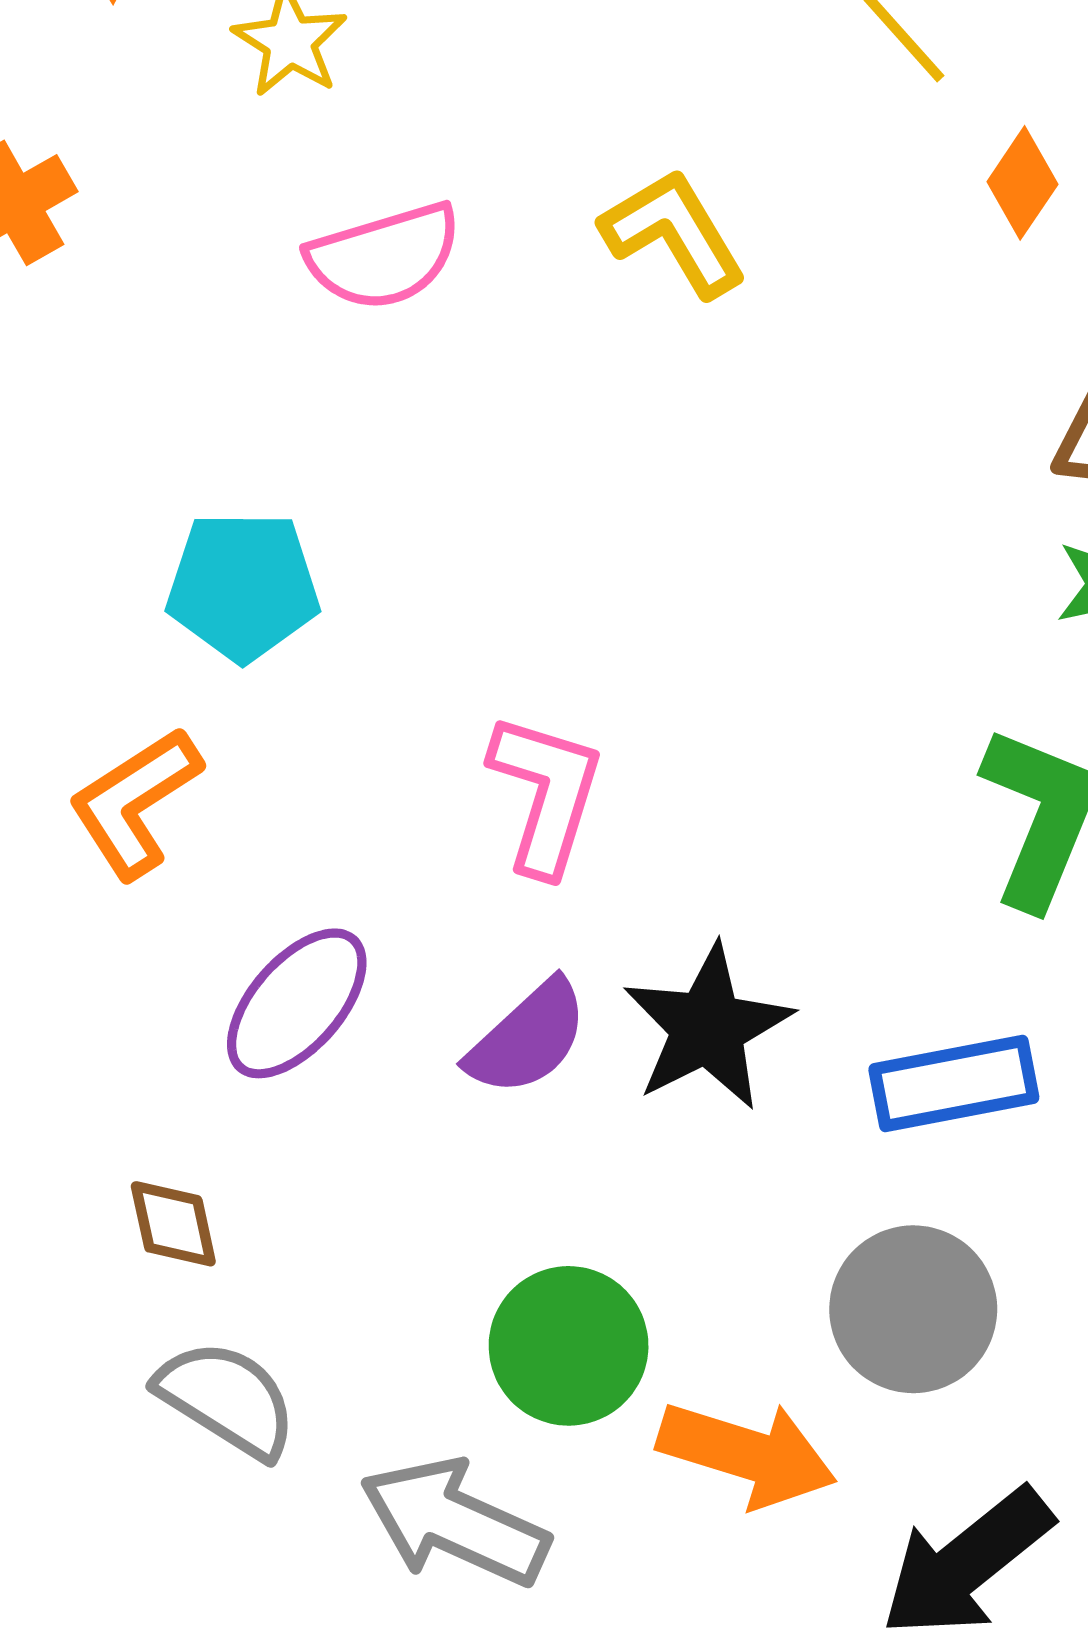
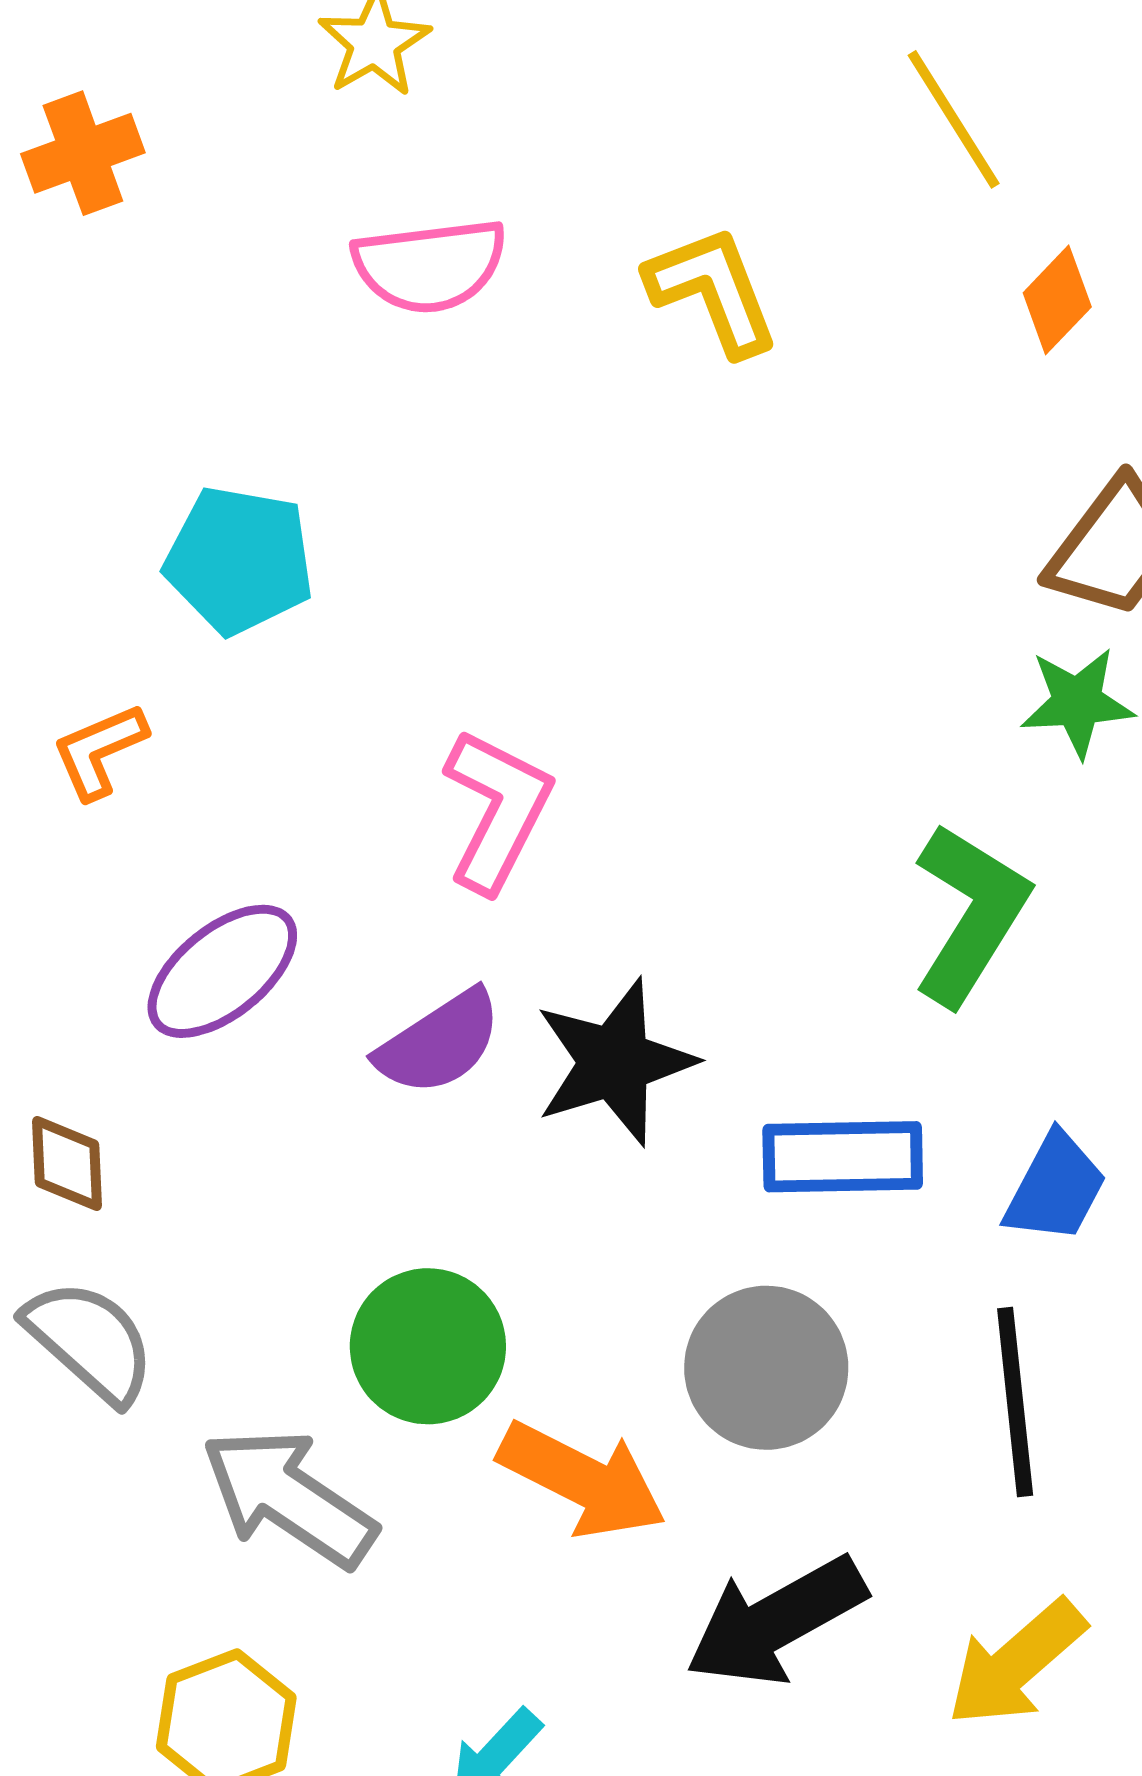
orange L-shape: (135, 802) -> (99, 751), size x0.7

